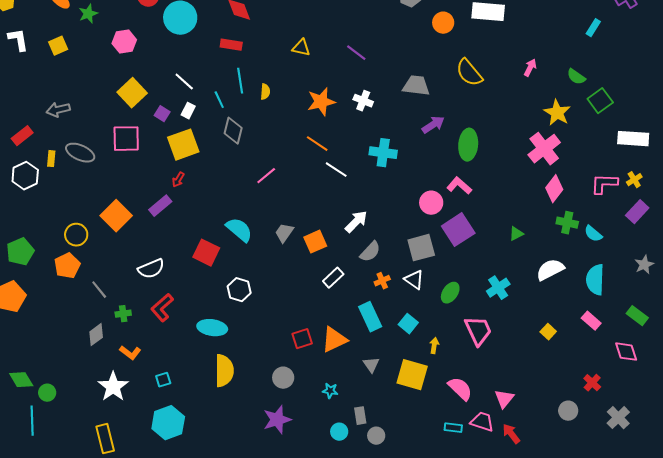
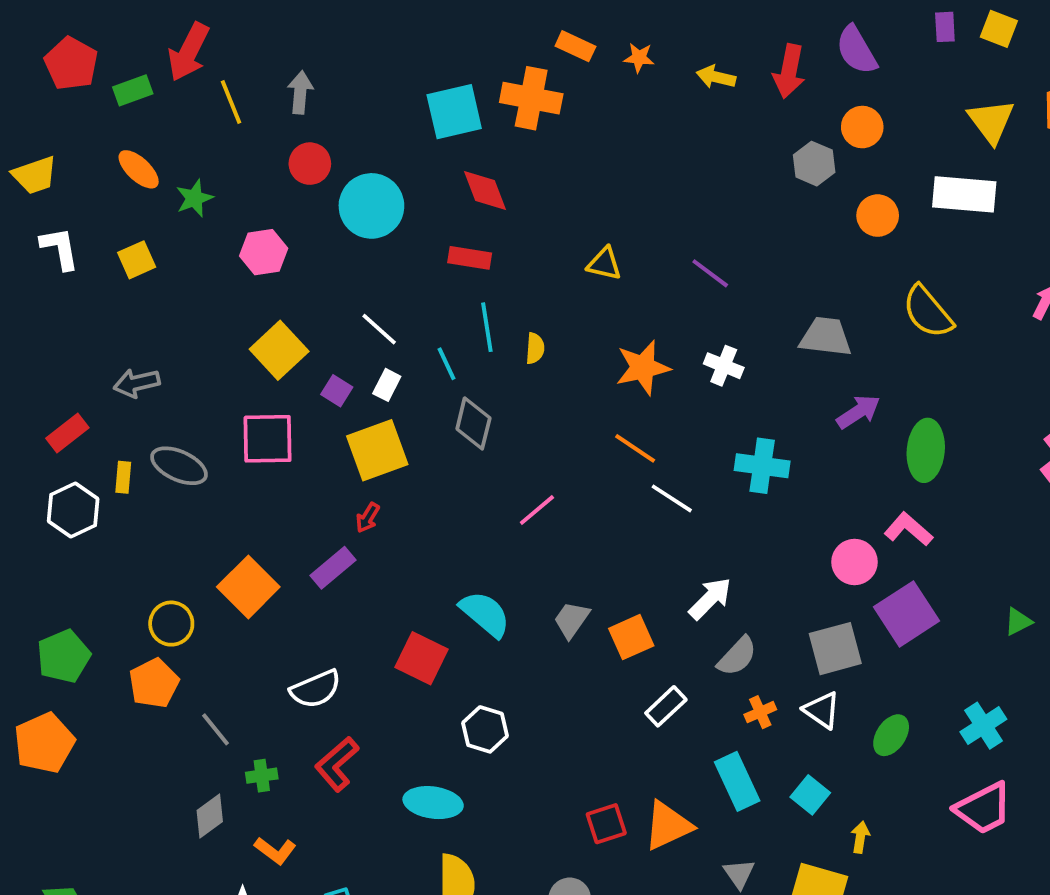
pink trapezoid: (478, 331) -> (983, 808), moved, turned 88

